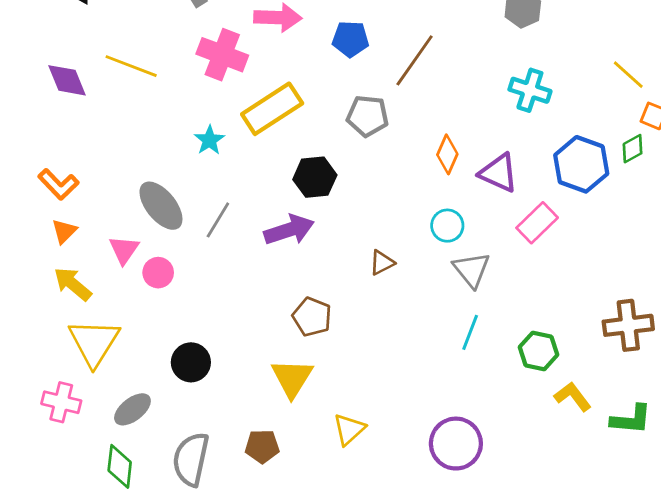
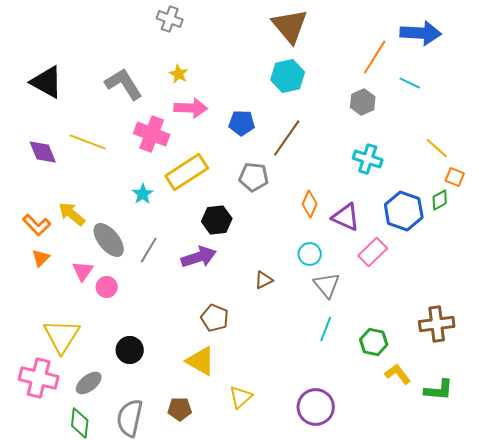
yellow arrow: (73, 284) -> (72, 214), moved
yellow triangle: (292, 378) -> (201, 361), turned -32
pink cross: (61, 402) -> (39, 378), size x1.4

